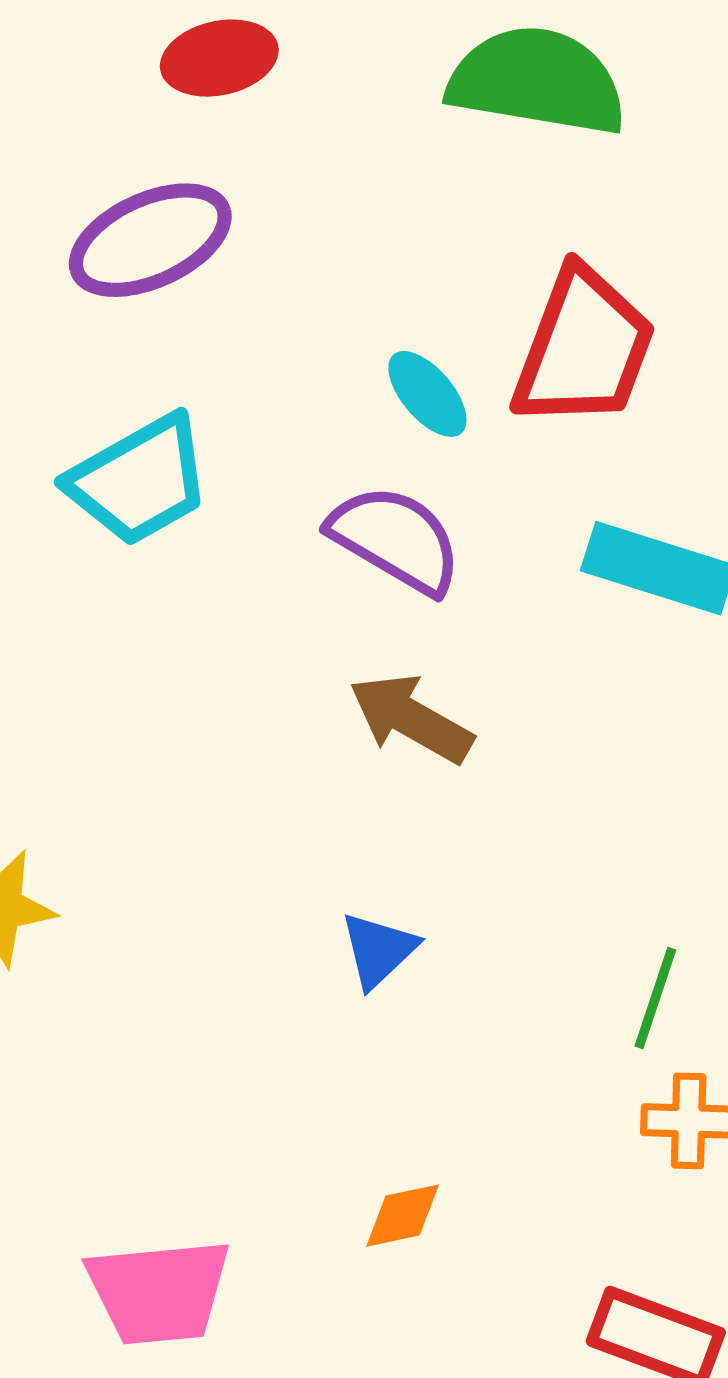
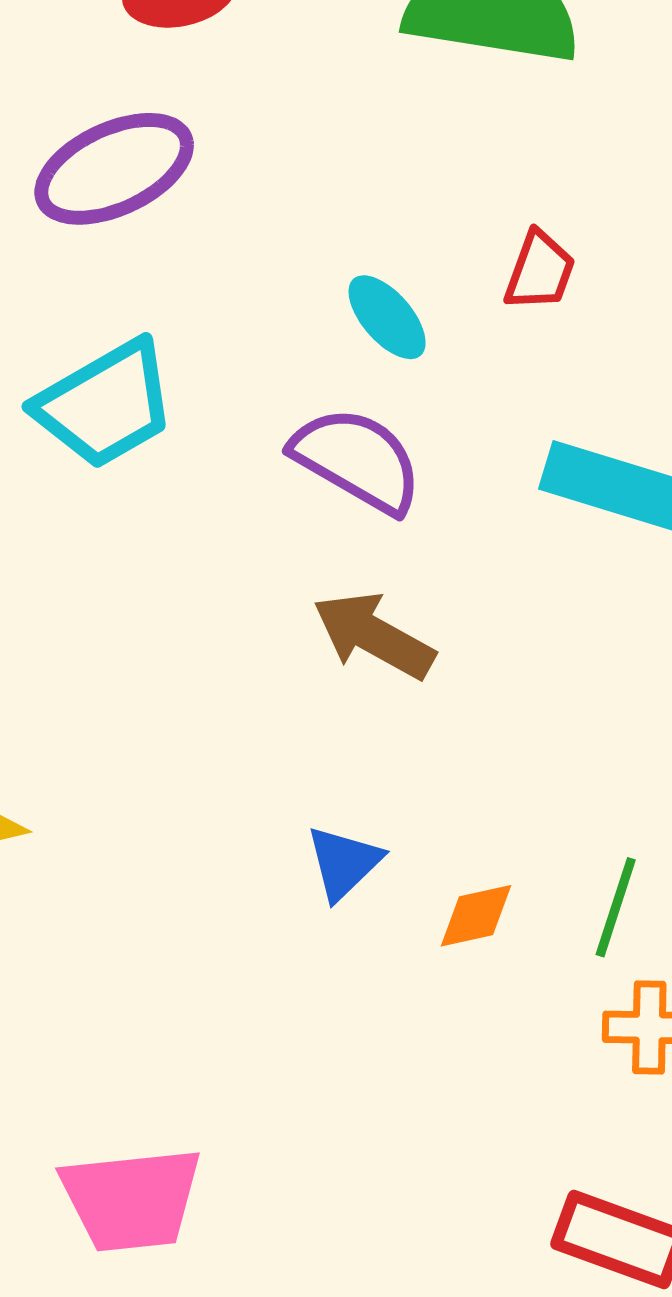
red trapezoid: (584, 348) -> (540, 271), size x0.5
orange diamond: (403, 1216) -> (476, 916), moved

